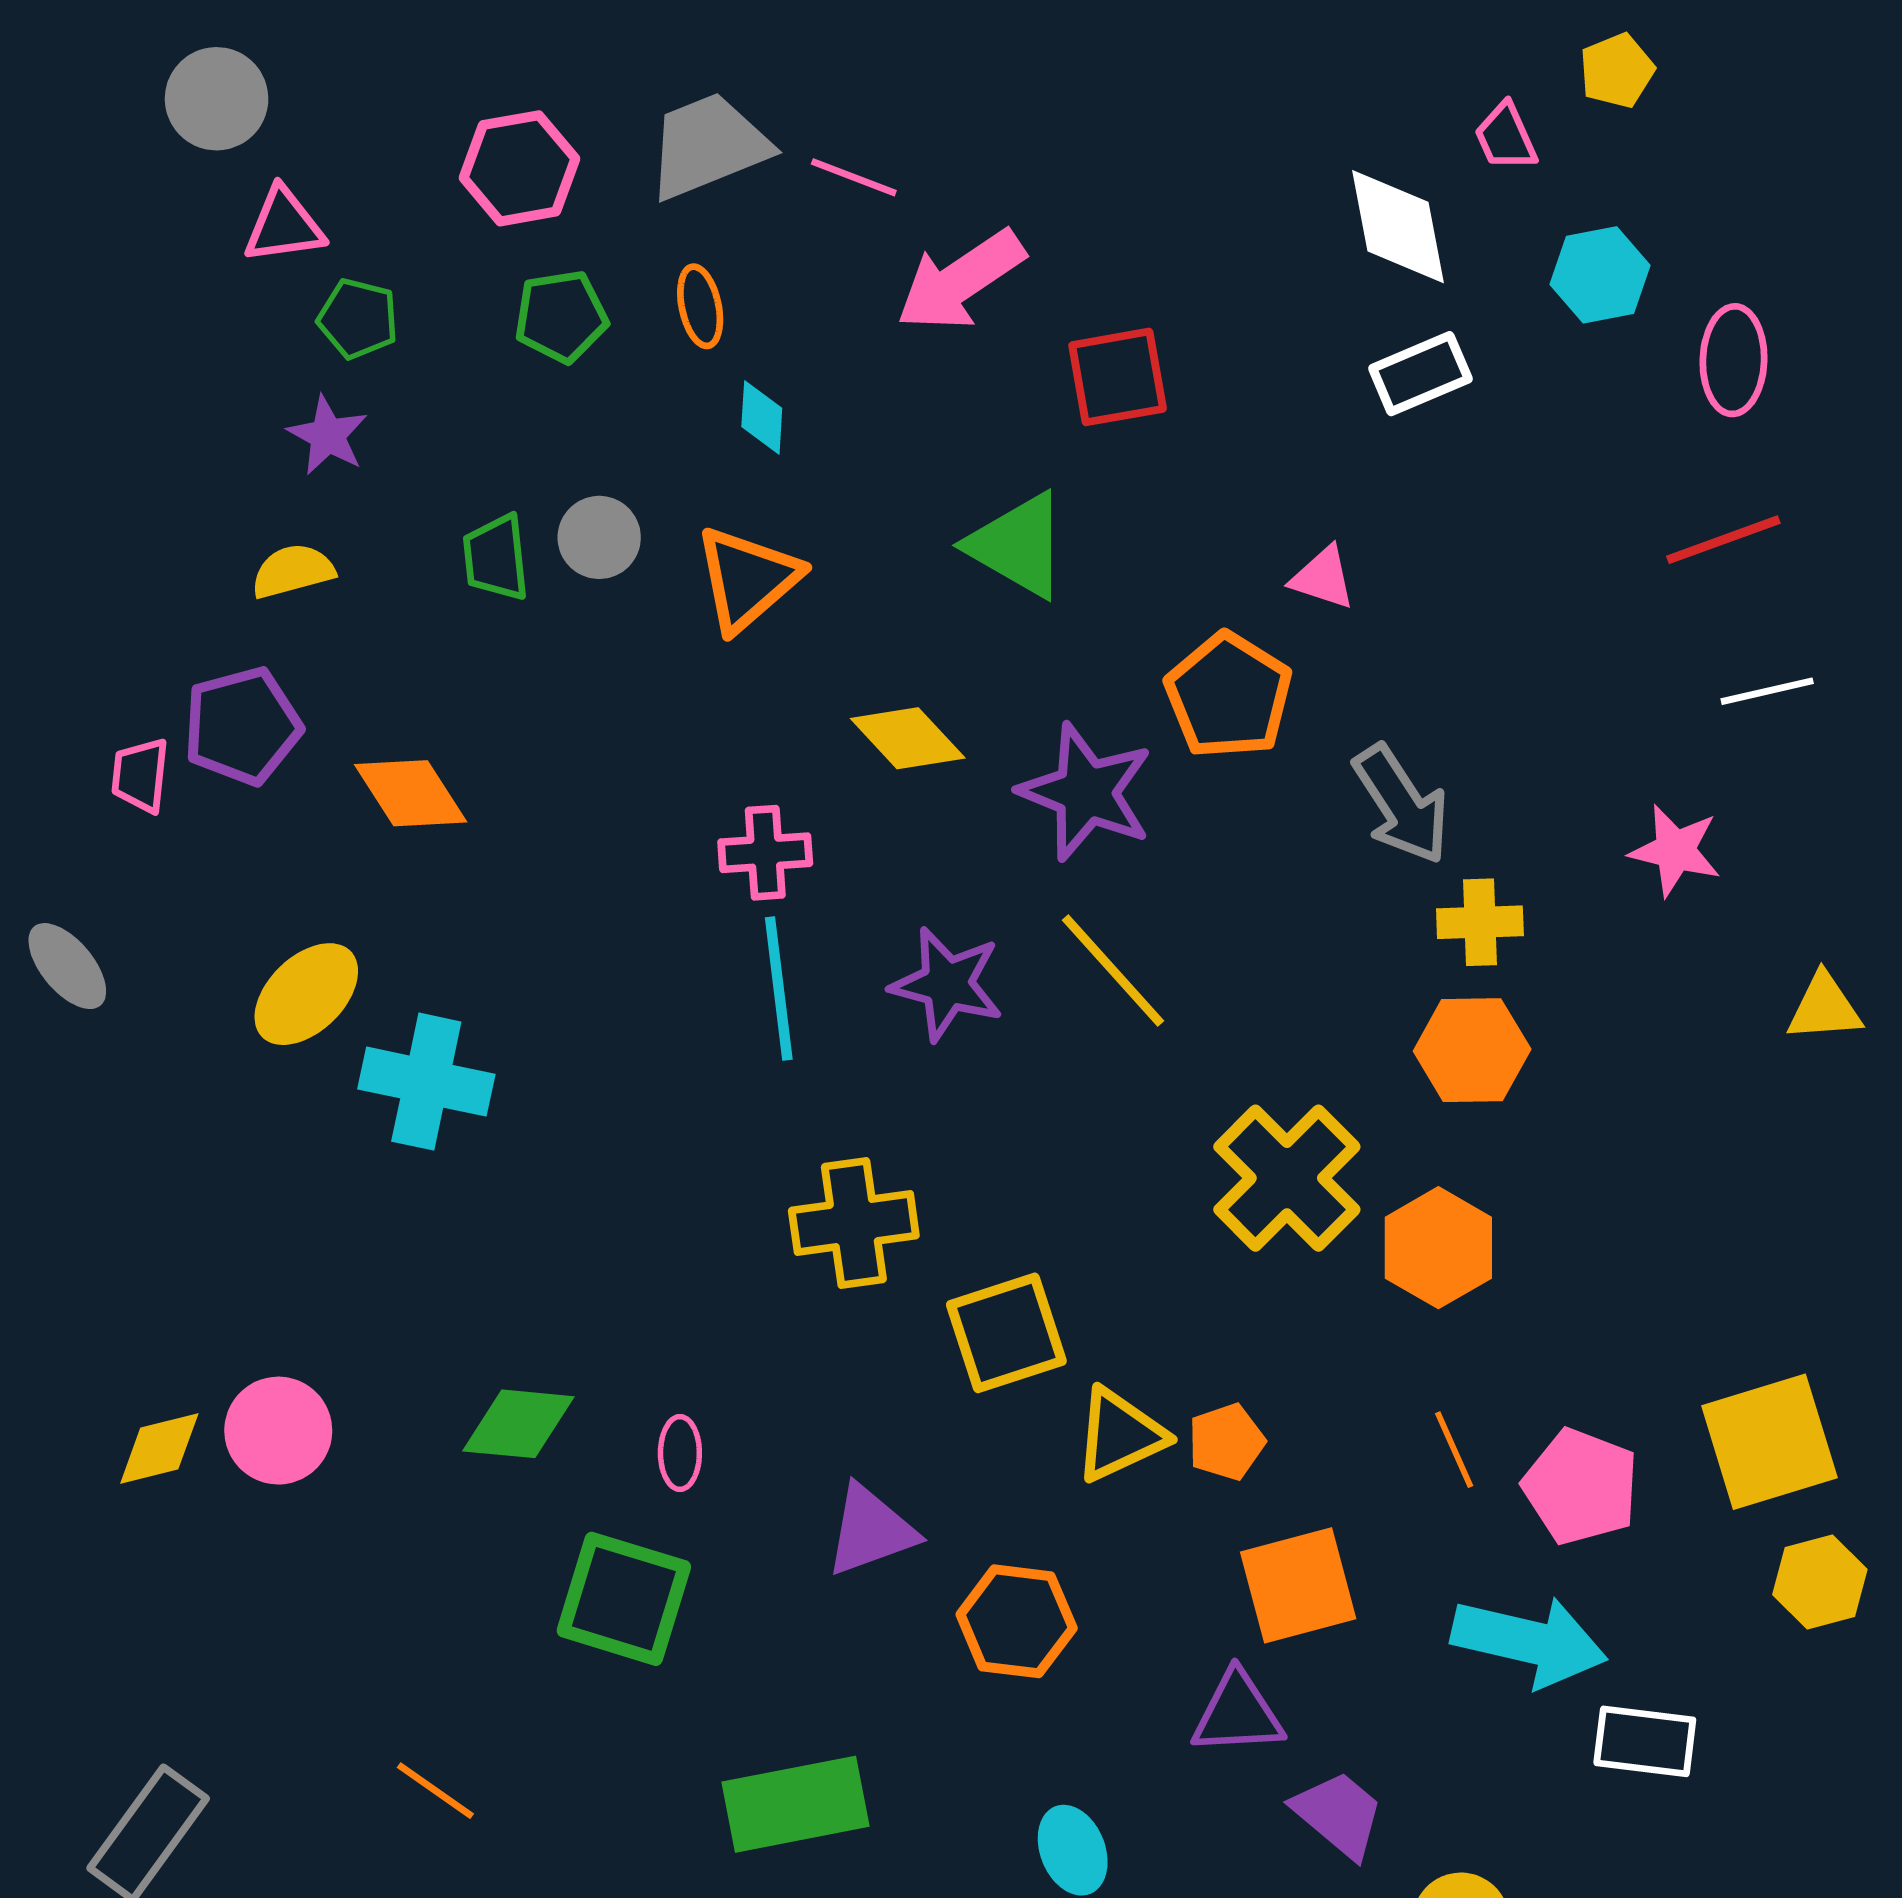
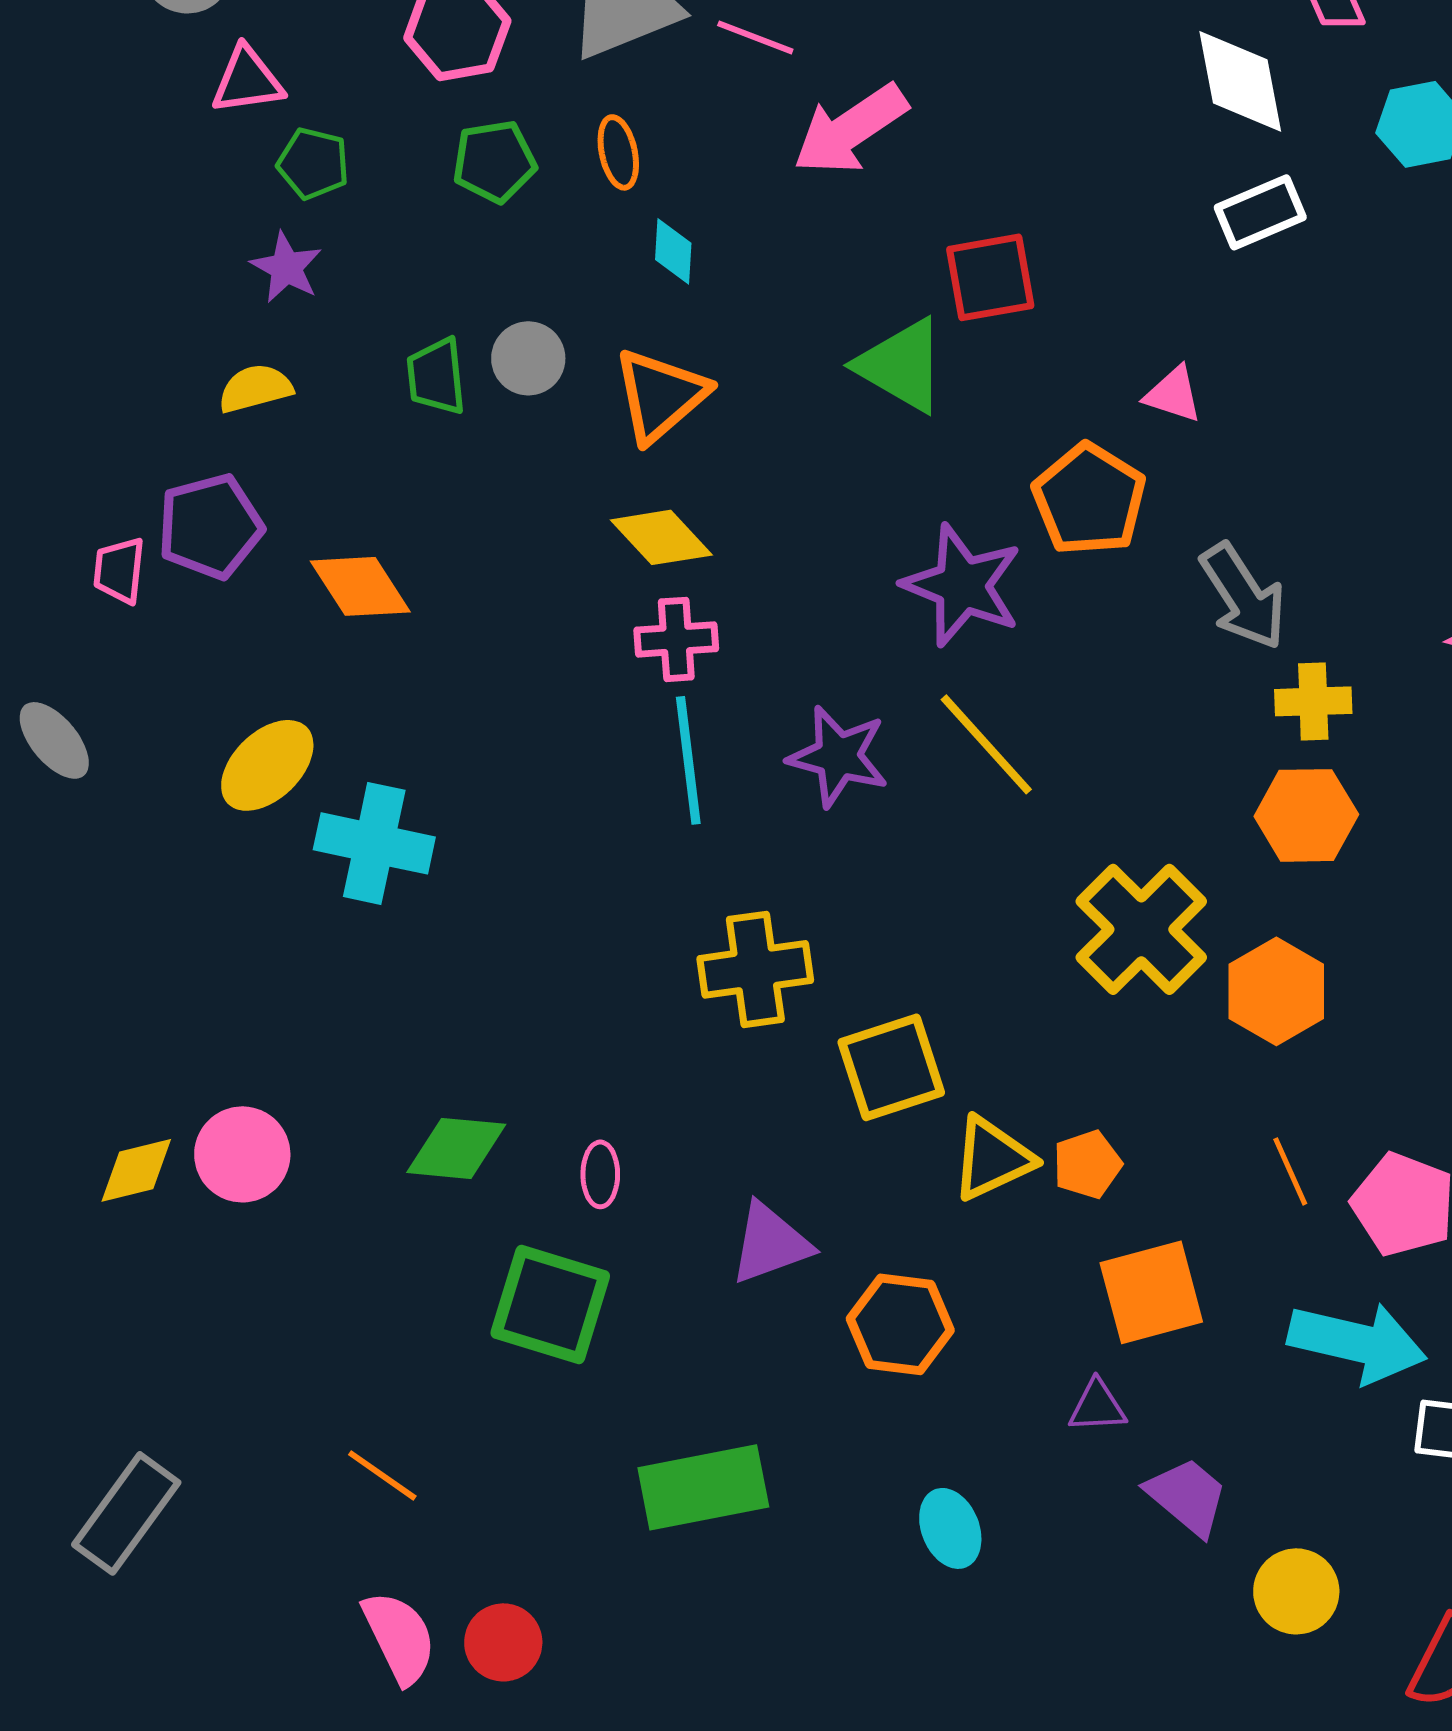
red square: (1118, 377) -> (990, 277), moved
yellow diamond: (908, 738) -> (661, 537), moved
purple triangle: (1238, 1713) -> (1097, 1406), size x0.7

